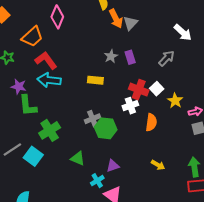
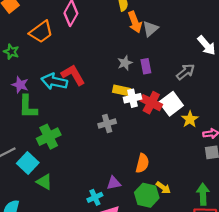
red L-shape: (46, 60) -> (73, 75), moved
yellow rectangle: (95, 80) -> (122, 90), moved
white square: (157, 89) -> (171, 104), size x1.5
white cross: (130, 106) -> (133, 98), moved
gray cross: (93, 119) -> (107, 123), moved
orange semicircle: (151, 122) -> (142, 163), moved
green hexagon: (106, 128) -> (147, 195), moved
green triangle: (78, 159) -> (44, 182), moved

